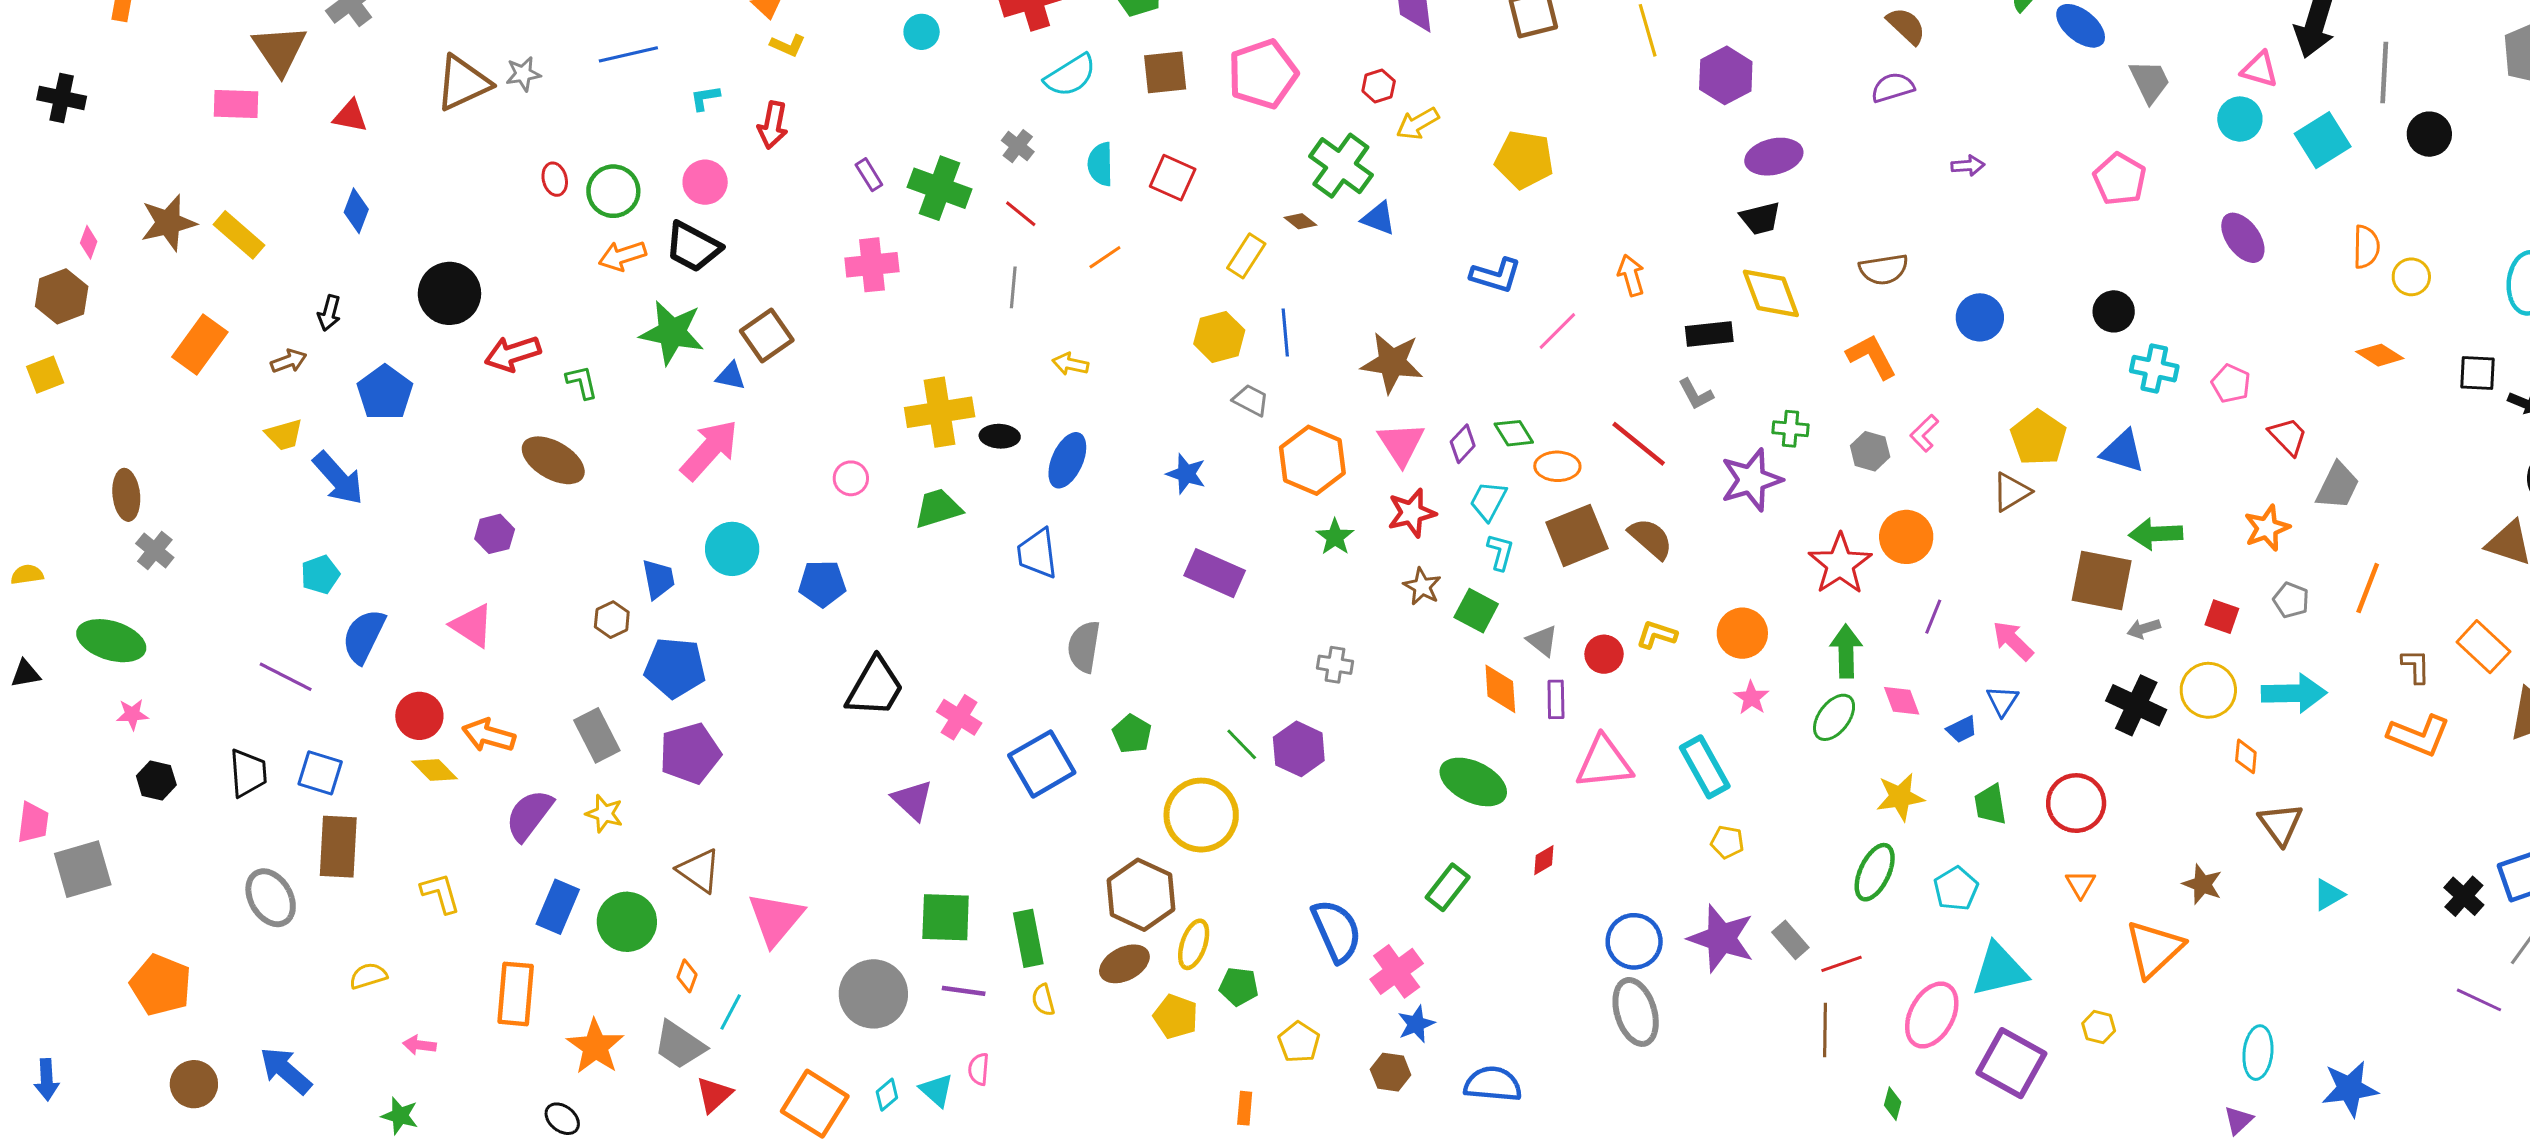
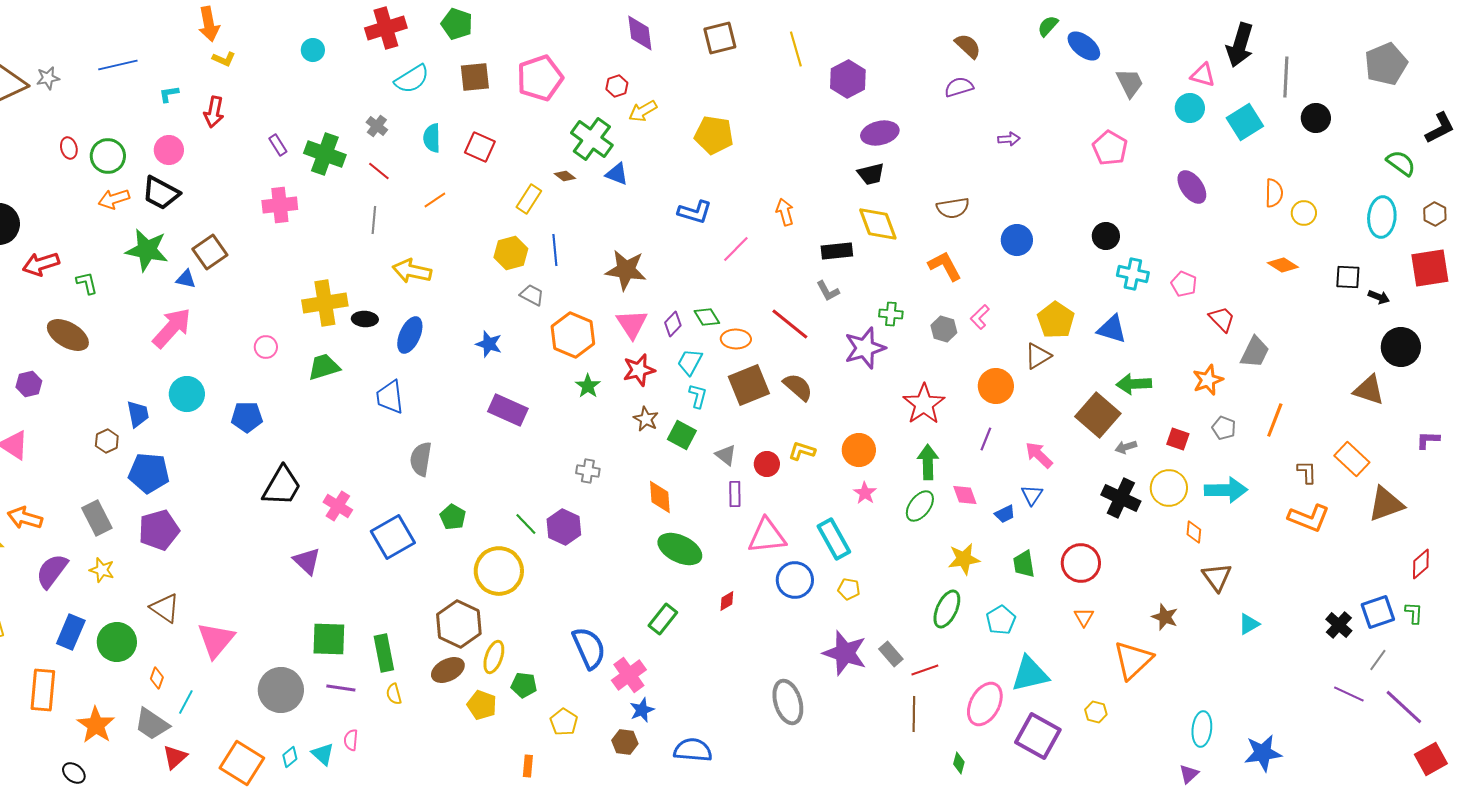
yellow arrow: (1070, 364) -> (412, 271), size x1.6
orange circle: (1906, 537) -> (996, 386), moved
brown square: (2102, 581) -> (1098, 415), turned 30
orange diamond: (1500, 689) -> (660, 497), moved
blue circle: (1634, 941) -> (795, 580), moved

